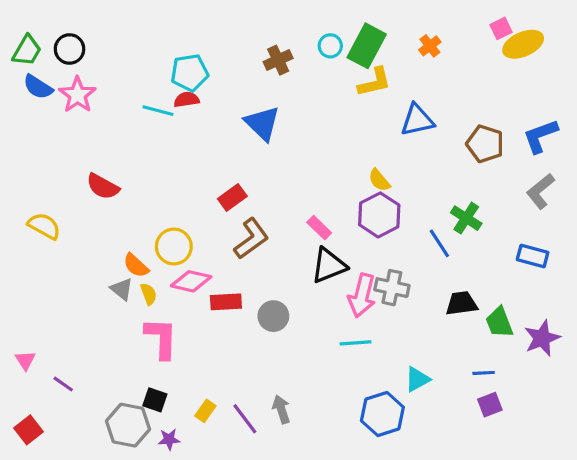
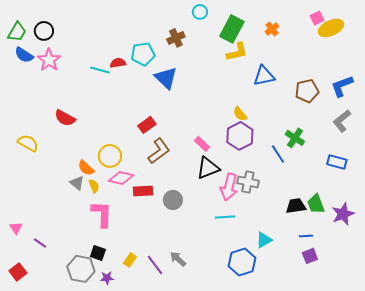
cyan circle: (330, 46) -> (200, 12), moved
cyan pentagon: (190, 73) -> (143, 54), moved
brown pentagon: (485, 144) -> (307, 91), turned -30
black trapezoid: (461, 303) -> (296, 206), moved
gray arrow: (281, 409) -> (178, 259), turned -30

